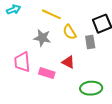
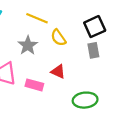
gray star: (42, 38) -> (28, 45), turned 30
gray rectangle: (90, 42) -> (93, 50), moved

